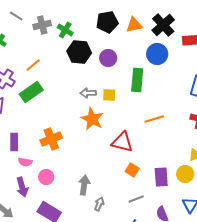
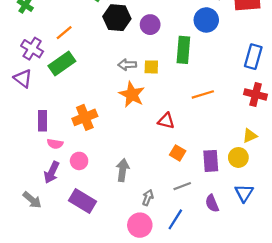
red triangle: (122, 142) -> (166, 121), size x0.7
purple arrow: (22, 187) -> (52, 172), turned 42
gray arrow: (99, 204) -> (148, 198), moved

